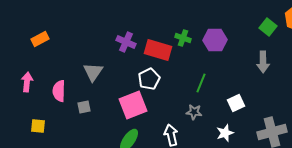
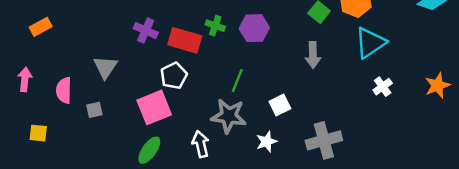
gray star: (194, 112) -> (229, 116), size x1.8

